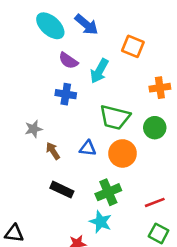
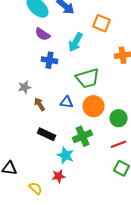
purple semicircle: (68, 61) -> (43, 34), moved
green trapezoid: (115, 117) -> (88, 78), turned -30
green circle: (155, 128) -> (119, 118), moved
cyan star: (101, 222) -> (66, 155), moved

